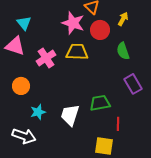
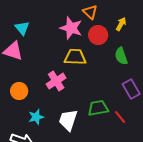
pink cross: (46, 58) -> (56, 81), moved
red line: (118, 124) -> (120, 117), moved, turned -40

